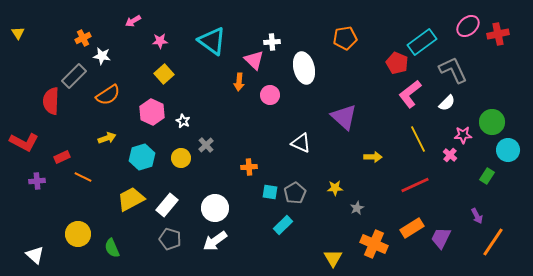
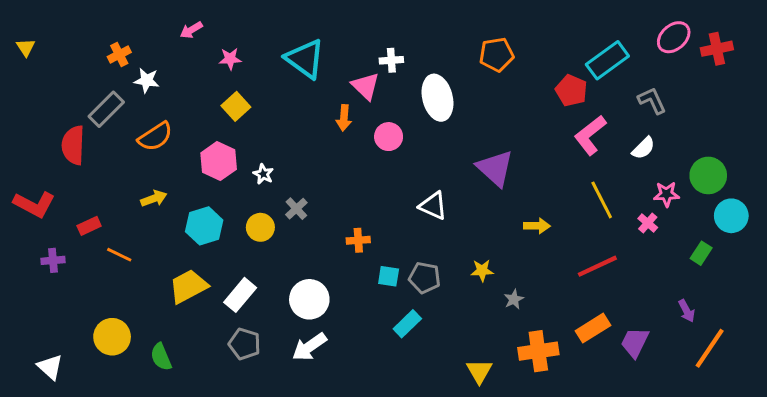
gray L-shape: (453, 70) -> (652, 101), size x0.7
gray pentagon: (295, 193) -> (425, 278), turned -30
orange cross: (374, 244) -> (538, 351), turned -32

